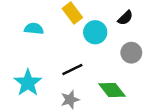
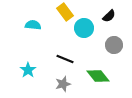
black line: (72, 70) -> (65, 59), turned 48
cyan star: (28, 83) -> (28, 70), size x0.7

